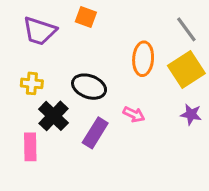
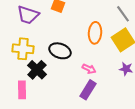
yellow cross: (32, 83) -> (23, 49), size x1.5
purple rectangle: (95, 133) -> (88, 90), moved

